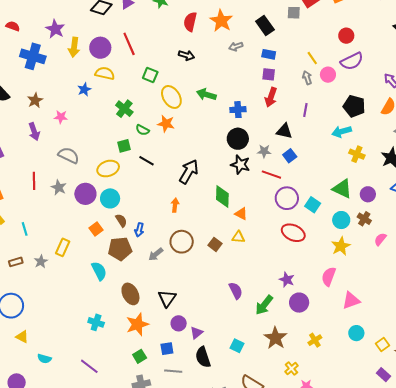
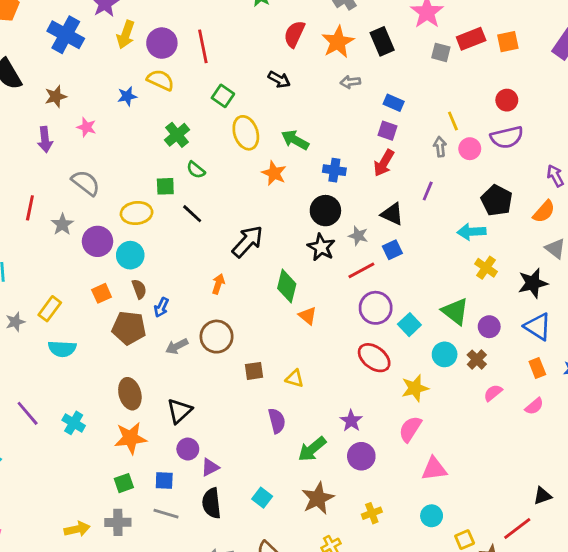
black rectangle: (265, 26) -> (382, 41), moved
orange star: (166, 124) -> (274, 173), moved
red line: (271, 175) -> (361, 270), turned -60
yellow triangle: (238, 237) -> (295, 378), moved
brown square: (215, 244) -> (254, 371), moved, turned 32
yellow star: (341, 246) -> (415, 388), moved
cyan semicircle: (99, 271) -> (62, 349), moved, turned 108
purple line: (89, 366) -> (28, 413), moved

